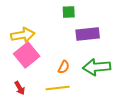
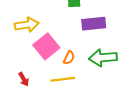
pink square: (27, 55) -> (46, 46), moved

